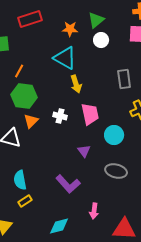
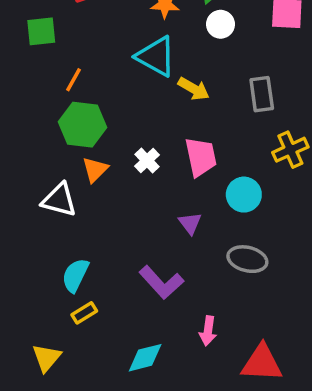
yellow arrow: (76, 84) -> (194, 89), moved, turned -42
white cross: (60, 116) -> (147, 160), turned 32
cyan semicircle: (20, 180) -> (75, 275), turned 36

